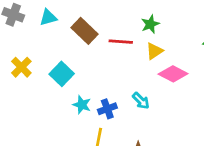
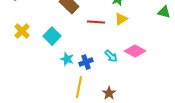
red line: (121, 42) -> (96, 22), moved
pink diamond: (173, 74) -> (135, 51), moved

